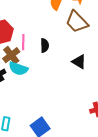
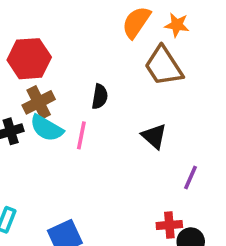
pink line: (23, 42) -> (81, 135), moved

